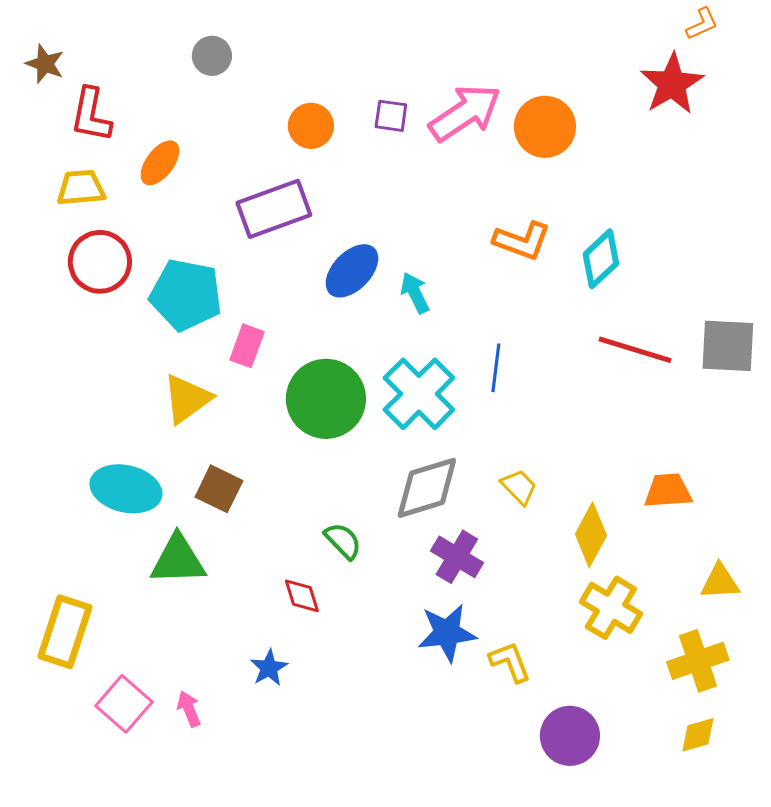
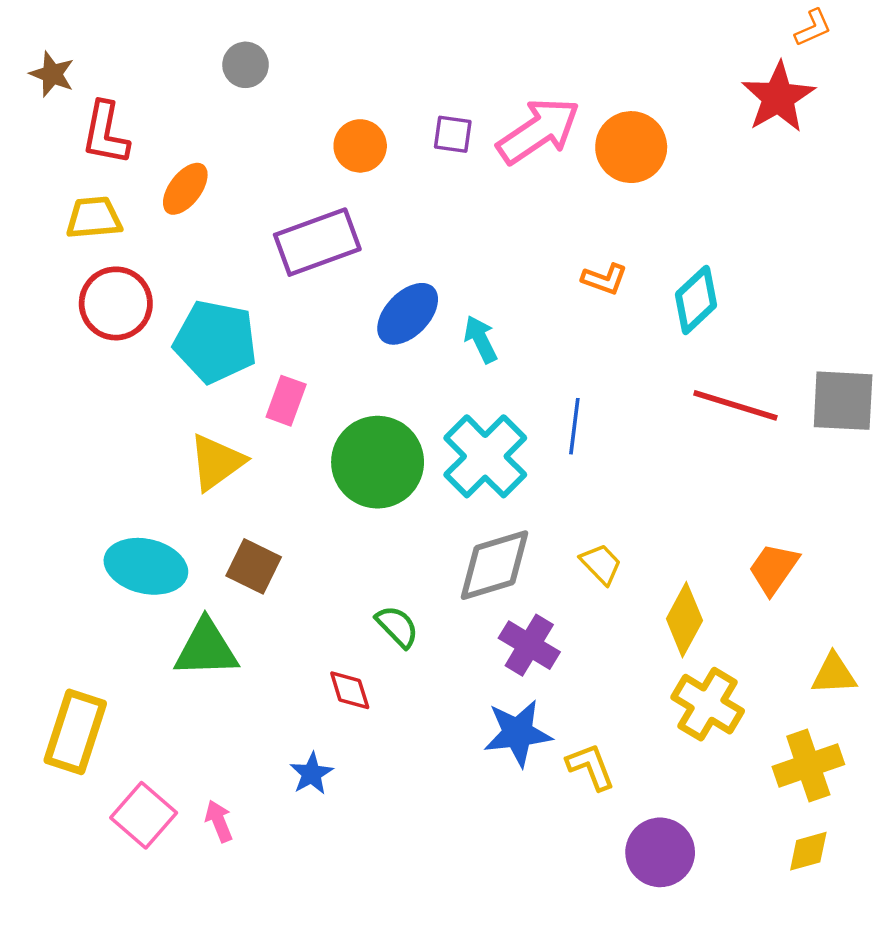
orange L-shape: (522, 241) -> (605, 279), size x0.7
orange trapezoid: (668, 491) -> (774, 569), turned -51

